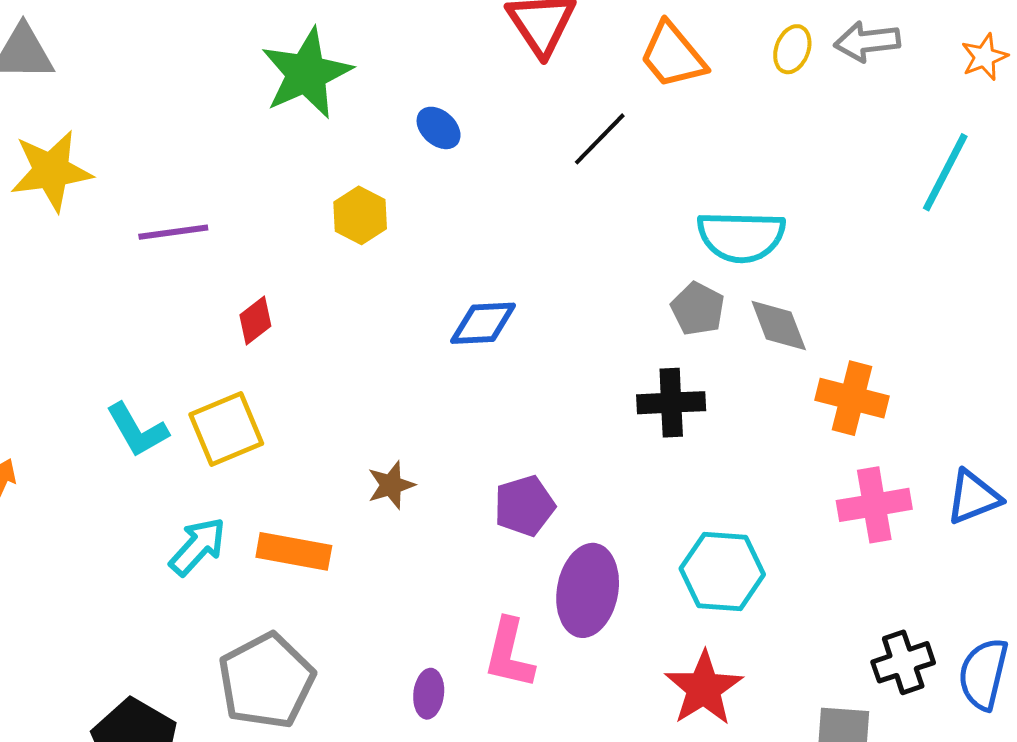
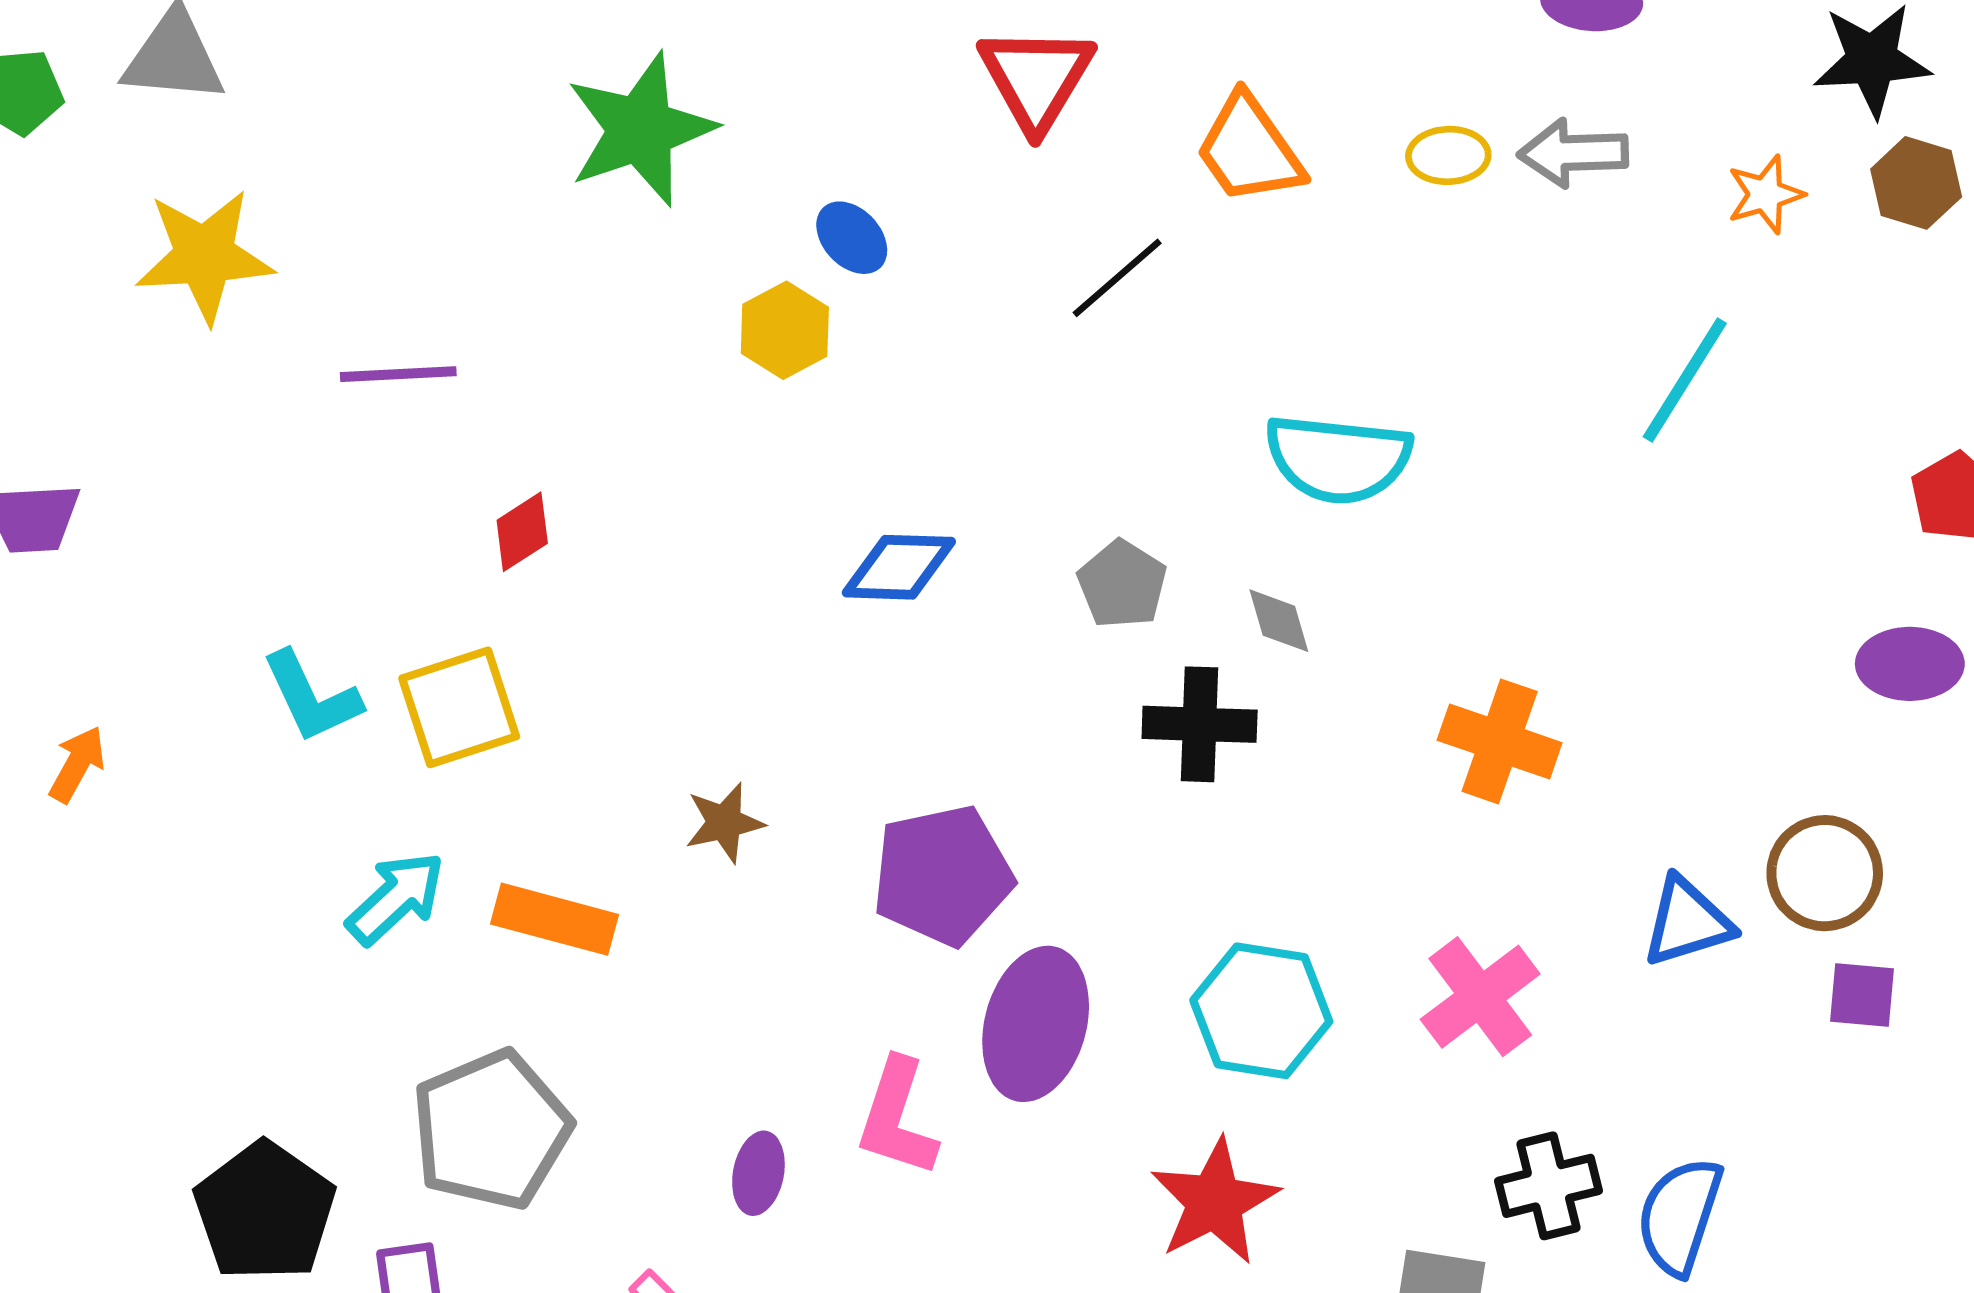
yellow ellipse: (792, 49) -> (1448, 155), turned 63
yellow hexagon: (360, 215) -> (785, 330), moved
gray pentagon: (698, 309) -> (1122, 584), moved
gray diamond: (779, 325) -> (1279, 621), moved, size x0.7
pink cross: (874, 505) -> (1480, 997), moved, turned -32
purple pentagon: (524, 506) -> (943, 875), size x1.4

